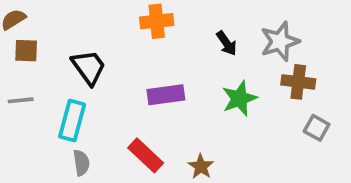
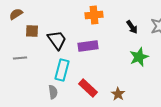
brown square: (26, 51) -> (32, 31), moved
purple rectangle: (166, 95) -> (88, 46), moved
cyan rectangle: (72, 121) -> (62, 70), moved

